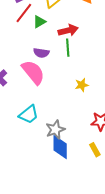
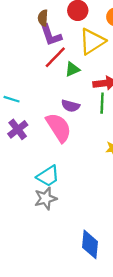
gray star: (55, 130) -> (46, 198), moved
blue diamond: (60, 147) -> (90, 244), moved

